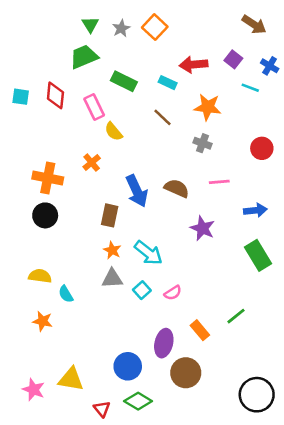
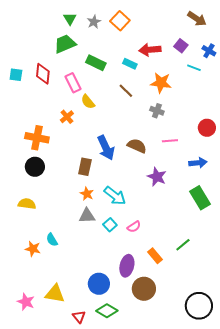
red circle: (262, 148) -> (207, 128), moved
orange cross: (92, 163) -> (67, 117), moved
yellow semicircle: (40, 276) -> (27, 204), moved
cyan semicircle: (66, 294) -> (52, 240), moved

